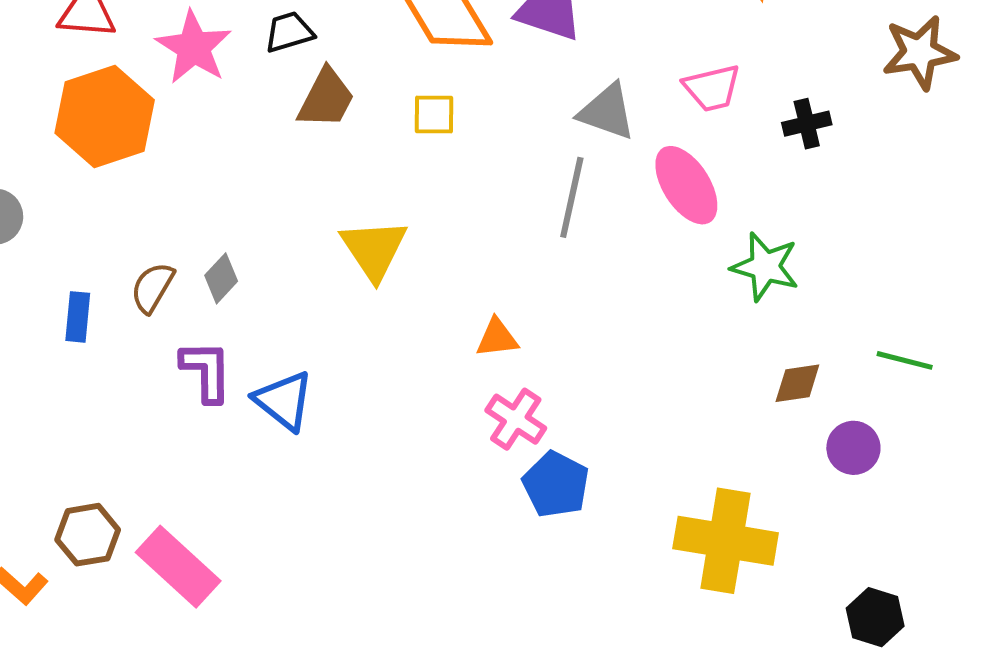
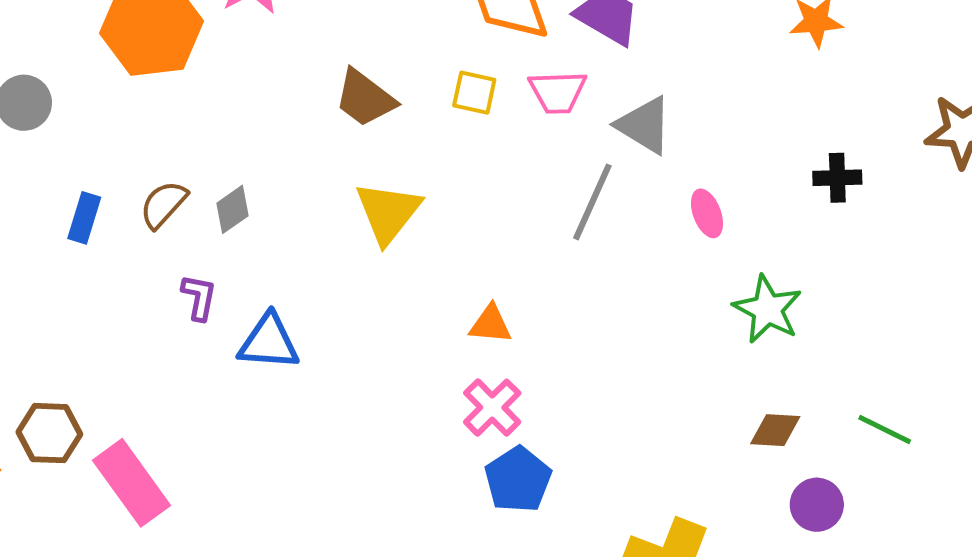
pink trapezoid: (712, 88) -> (557, 92), moved
brown trapezoid: (326, 98) -> (365, 98), moved, turned 88
pink ellipse: (686, 185) -> (707, 213), size x0.6
purple L-shape: (206, 371) -> (199, 297), size x0.7
blue triangle: (284, 401) -> (269, 342), turned -46

